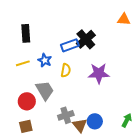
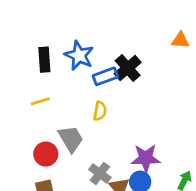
blue star: (45, 60) -> (79, 56), moved, size x1.5
purple star: (99, 73) -> (146, 158), moved
gray cross: (66, 115) -> (100, 173), turned -35

